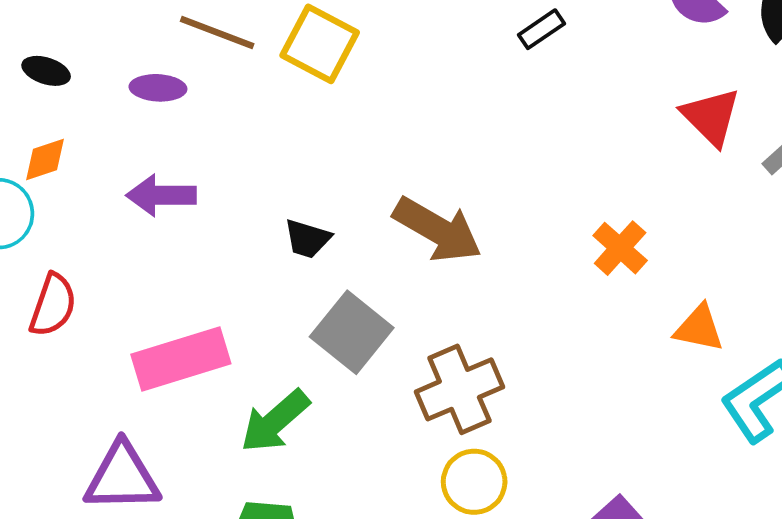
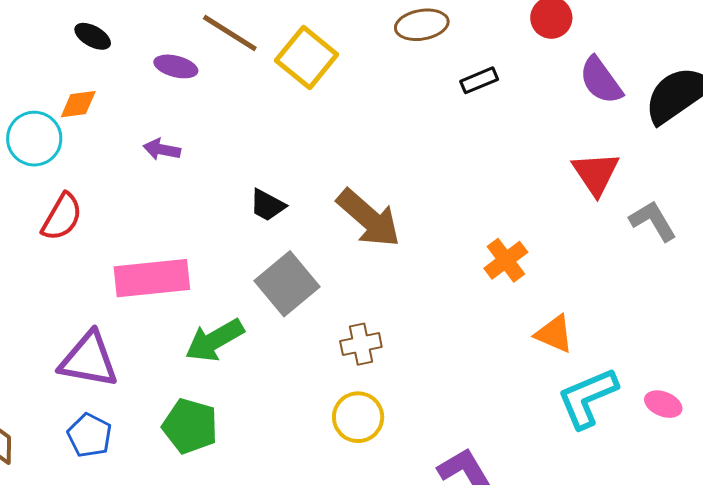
purple arrow: (161, 195) -> (162, 149), size x0.7
brown cross: (459, 389) -> (361, 344), size x0.6

